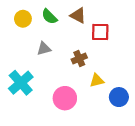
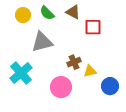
gray triangle: (44, 49) -> (42, 42), size x1.6
brown cross: (79, 58) -> (74, 62), moved

